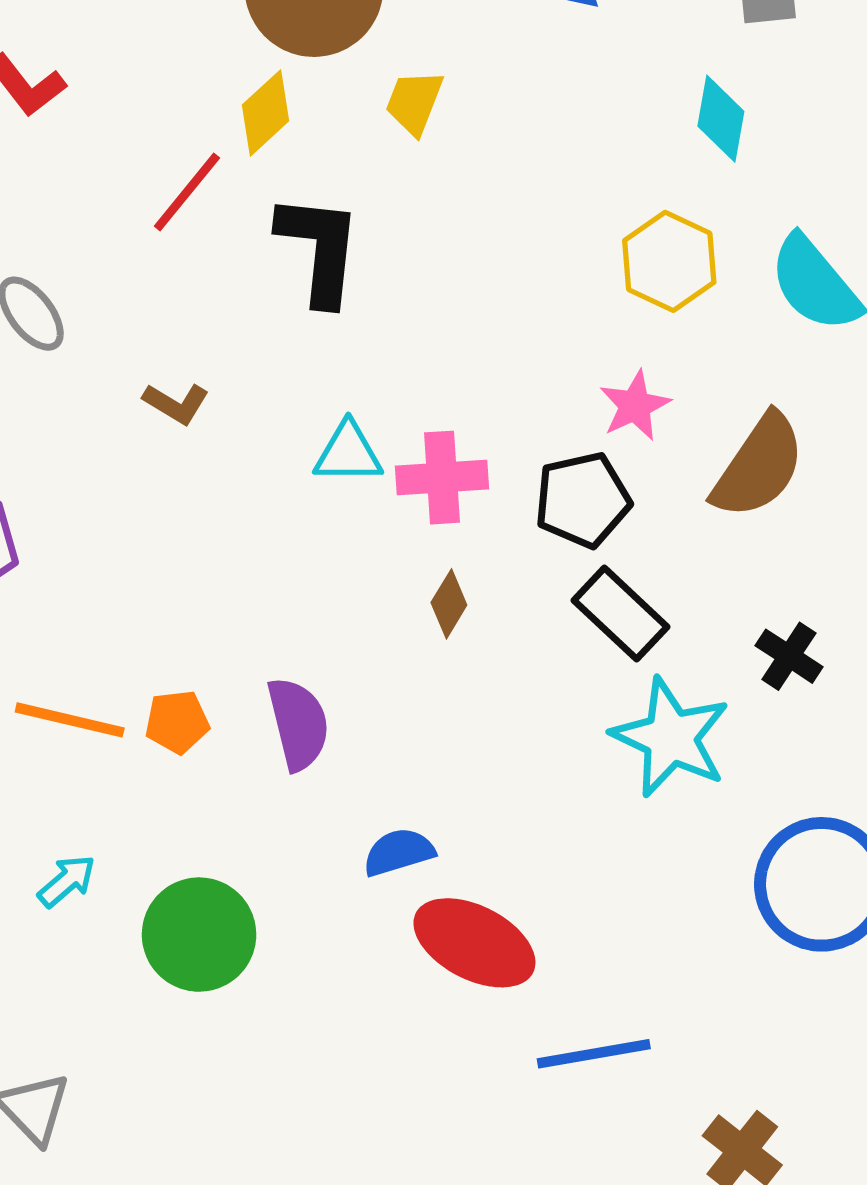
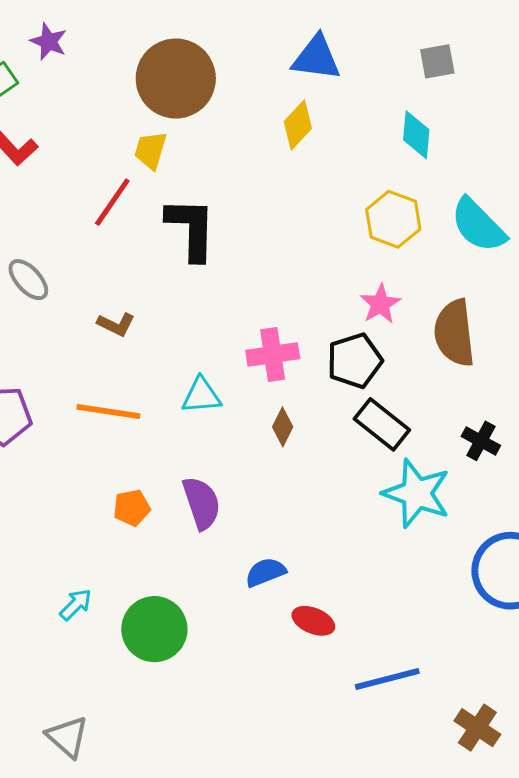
yellow trapezoid: (414, 102) -> (151, 150), moved
yellow diamond: (265, 113) -> (298, 125), moved
cyan triangle: (348, 453) -> (201, 396), moved
brown semicircle: (759, 466) -> (454, 333), turned 144
orange line: (70, 720) -> (108, 412), moved
red ellipse: (474, 943) -> (313, 621), size x0.6

